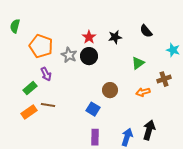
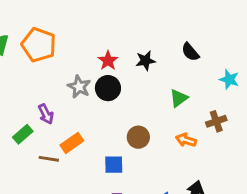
orange pentagon: (41, 46) -> (39, 45), moved
orange arrow: (143, 92) -> (186, 140), turned 32
blue square: (93, 109) -> (114, 165), turned -32
orange rectangle: (29, 112) -> (72, 143), moved

